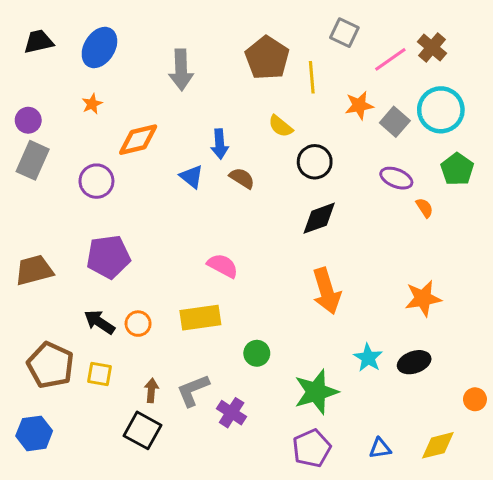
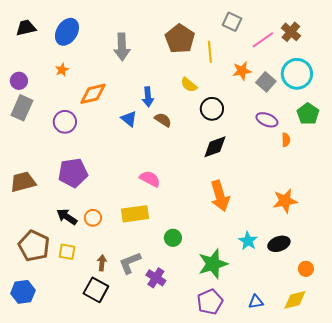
orange semicircle: (425, 208) -> (286, 140), turned 32
orange circle: (475, 399) -> (306, 269), moved

